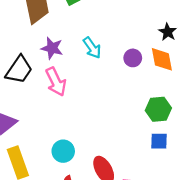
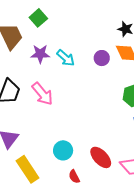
purple star: (52, 48) -> (40, 54), moved

